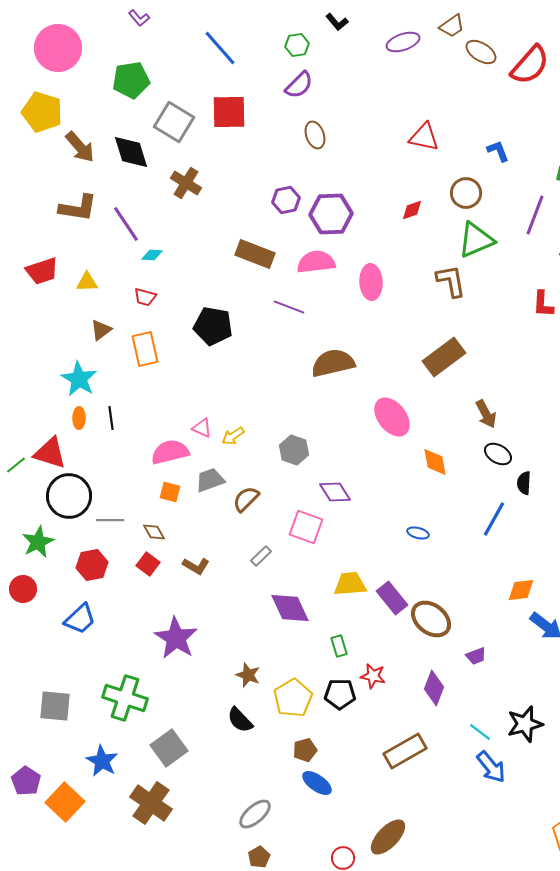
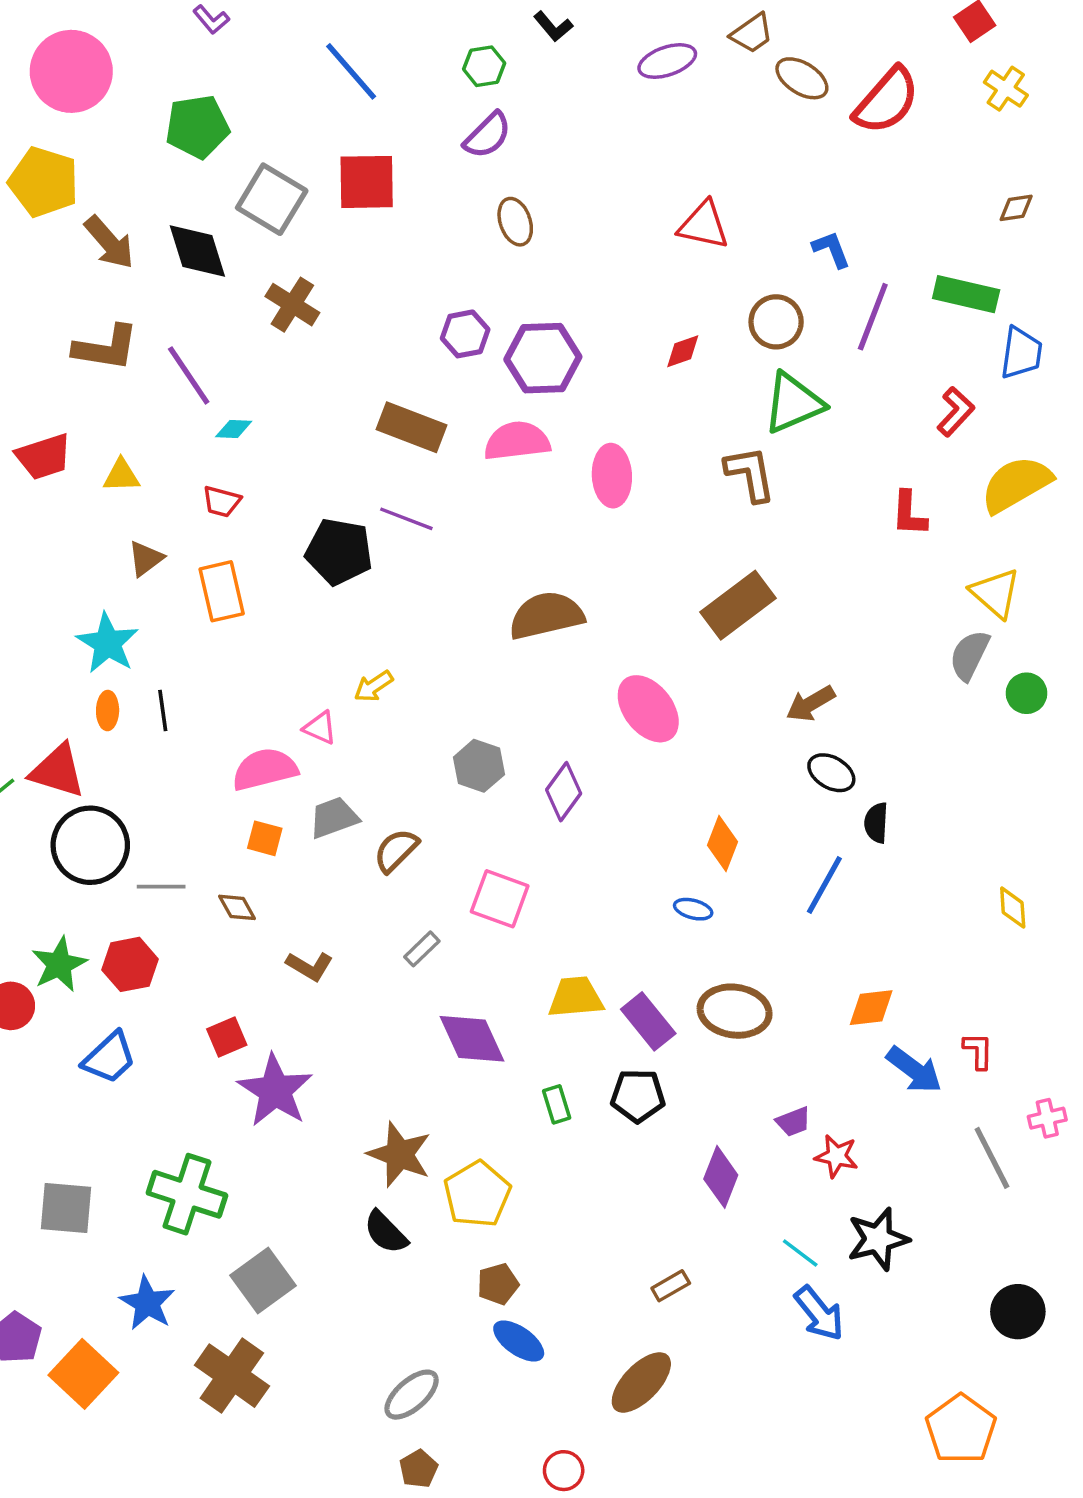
purple line: (535, 215) -> (873, 317), moved
purple line: (289, 307) -> (406, 519), moved
brown arrow: (486, 414) -> (811, 704), turned 88
yellow arrow: (233, 436) -> (374, 686), moved
orange diamond: (435, 462) -> (722, 844), moved, turned 32
purple diamond: (335, 492) -> (564, 792), moved, turned 68
green star: (38, 542) -> (59, 964), moved
red square: (148, 564) -> (227, 1037), moved, turned 30
brown ellipse: (431, 619) -> (735, 1011), moved, turned -30
brown star: (248, 675) -> (399, 1154), size x1.5
red star: (373, 676) -> (837, 1156), moved
black pentagon: (340, 694) -> (638, 1096), moved
brown rectangle: (405, 751) -> (671, 1286), size x0.5
brown ellipse: (388, 837) -> (641, 1382), moved

